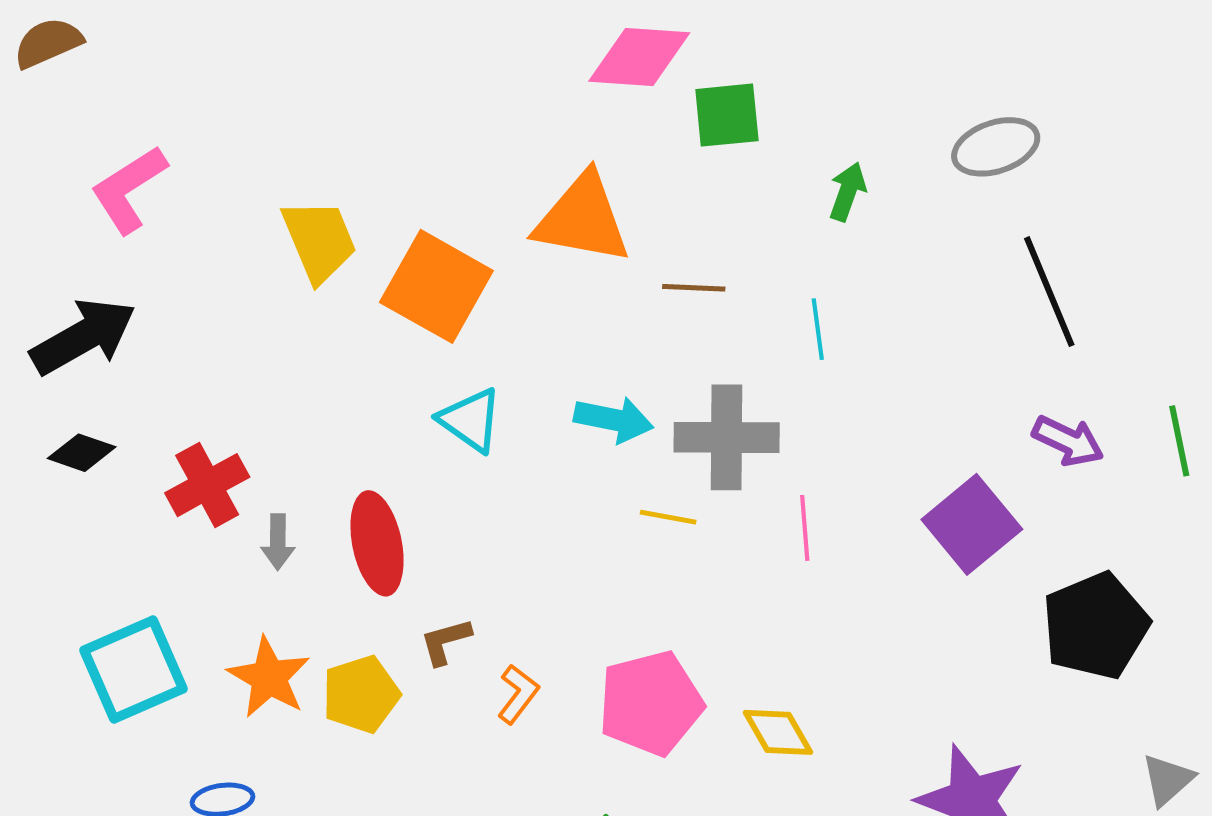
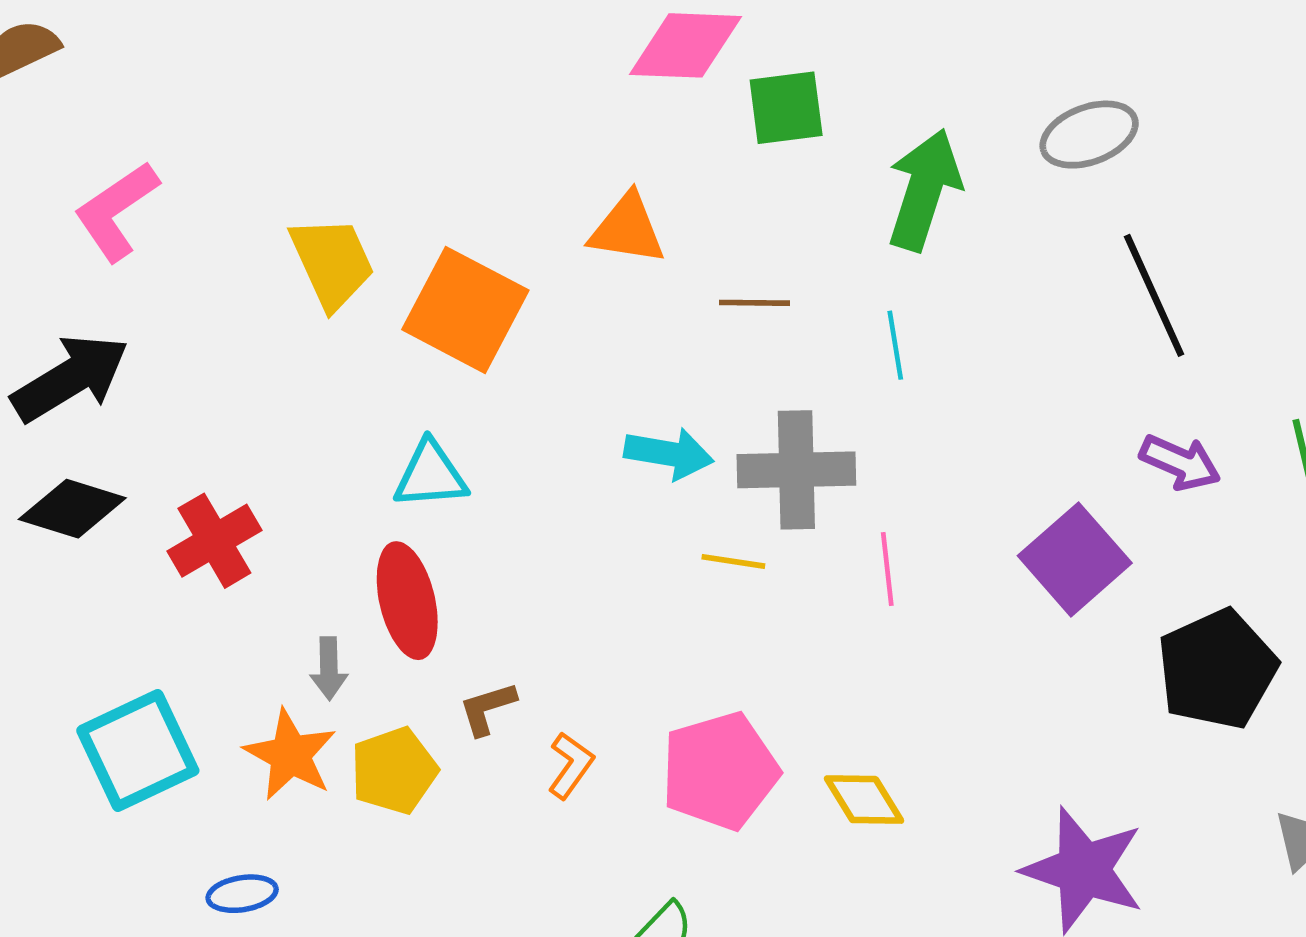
green arrow: (848, 192) -> (924, 190), size x1.8
orange triangle: (583, 219) -> (627, 229), size x0.7
cyan triangle: (471, 420) -> (430, 475), moved, turned -38
black diamond: (82, 453) -> (72, 509), size x1.4
gray arrow: (278, 542) -> (329, 668), moved

